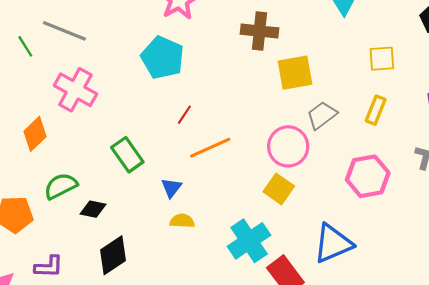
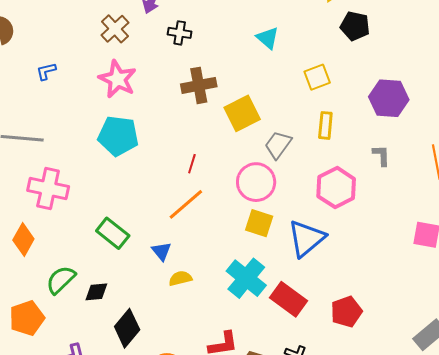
red line: (184, 115) -> (192, 164), moved
blue triangle: (333, 243) -> (306, 238), moved

